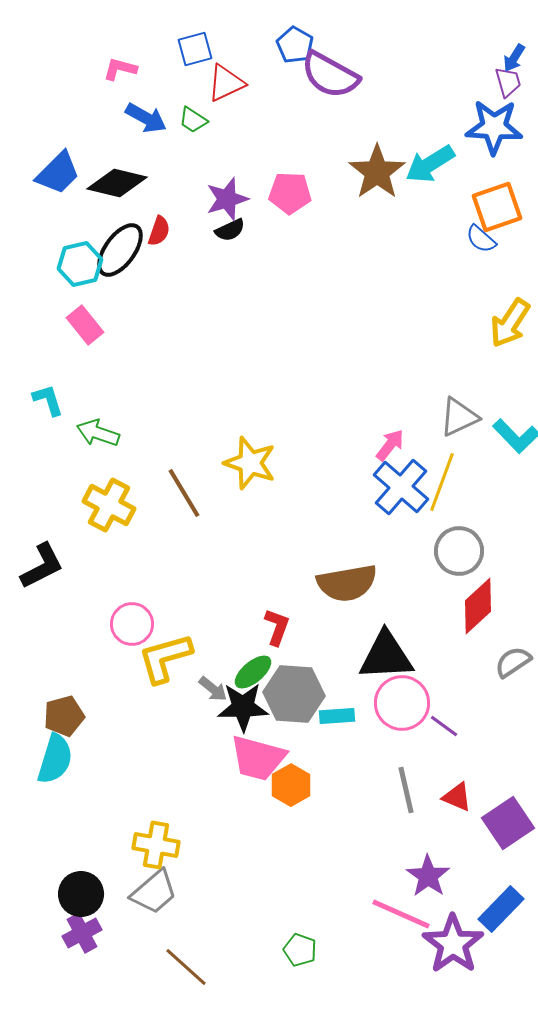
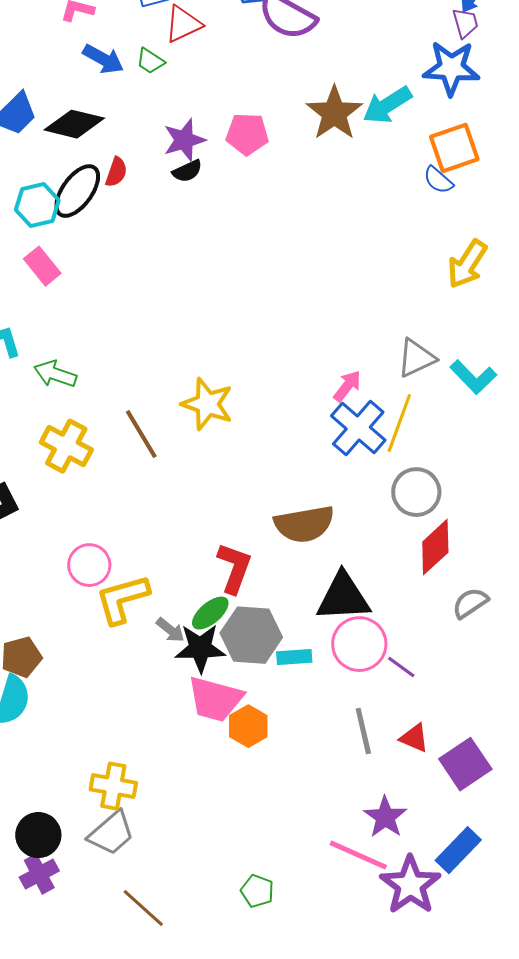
red L-shape: (277, 627) -> (234, 568), size x1.4

